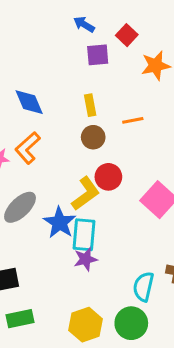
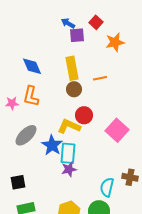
blue arrow: (84, 24) -> (68, 23), moved
yellow rectangle: (90, 105) -> (72, 68), size x1.6
orange L-shape: (28, 148) -> (31, 96), turned -35
yellow L-shape: (86, 194) -> (69, 126), turned -120

